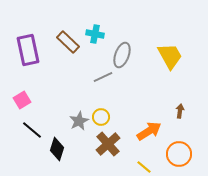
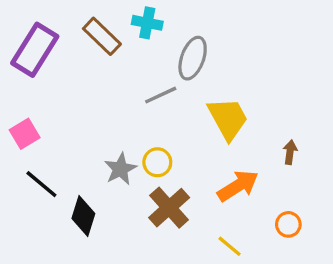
purple rectangle: (28, 50) -> (35, 50), turned 44
yellow trapezoid: (170, 56) -> (228, 119), moved
orange circle: (179, 154) -> (288, 224), size x0.6

